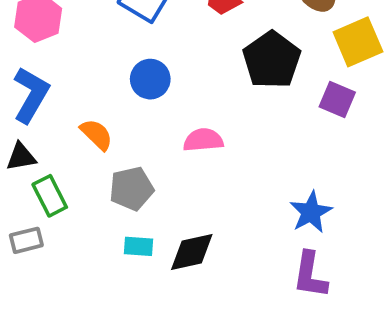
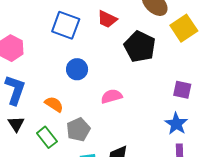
purple square: (337, 100) -> (182, 90), moved
black triangle: (21, 157) -> (16, 124), turned -42
green rectangle: (50, 196) -> (47, 137), moved

